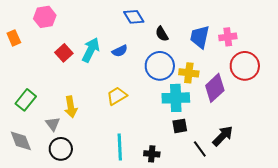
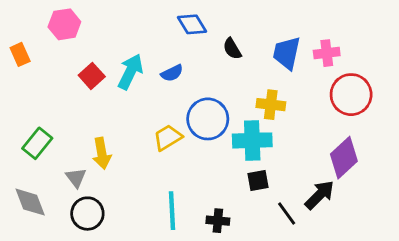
blue circle: (160, 66) -> (208, 119), moved
purple diamond: (215, 88) -> (344, 158), moved

